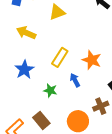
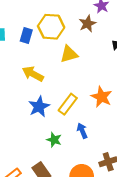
orange star: (92, 60) -> (101, 97), moved
blue star: (24, 70) -> (39, 107), moved

